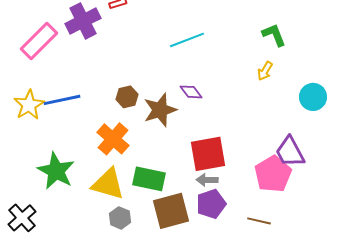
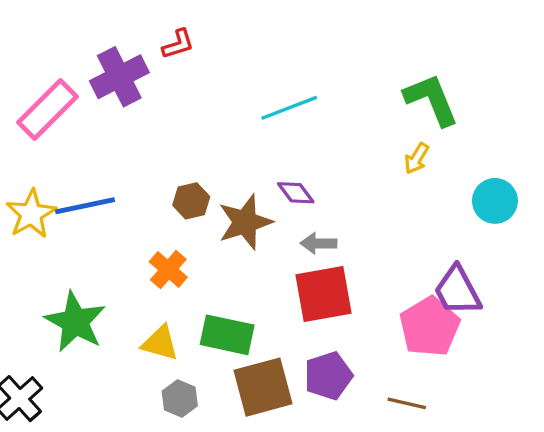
green L-shape: (274, 35) -> (431, 100), size x1.4
orange cross: (113, 139) -> (168, 269), size x0.7
gray arrow: (207, 180) -> (319, 243), moved
yellow triangle: (108, 184) -> (160, 343), size x0.7

